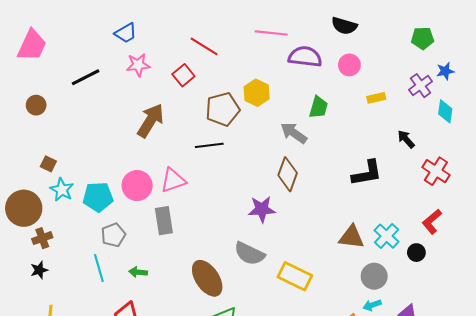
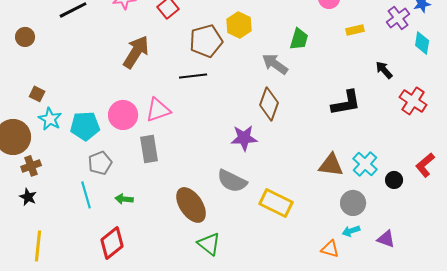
red L-shape: (432, 222) -> (425, 165), moved
black star: (39, 270) -> (28, 197), turned -30

